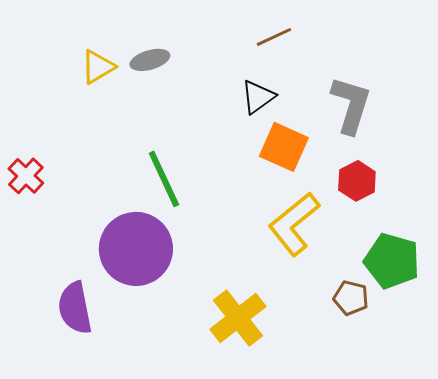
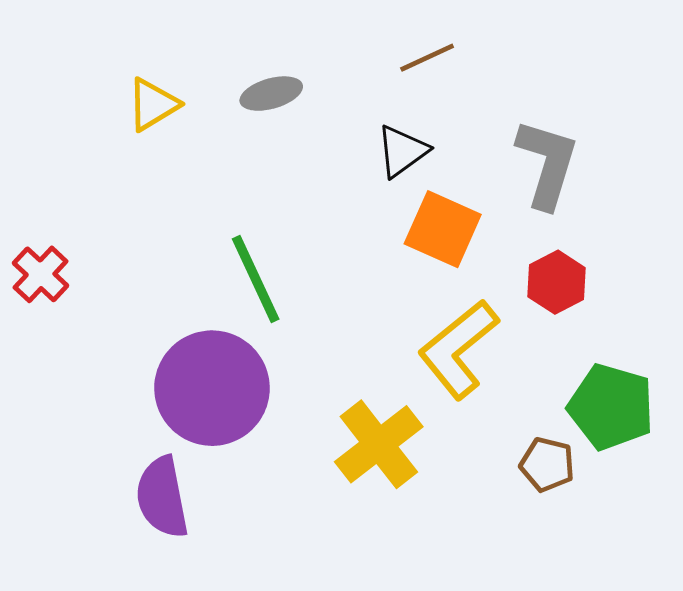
gray ellipse: (150, 60) -> (271, 94), moved
purple semicircle: (75, 308) -> (162, 497), moved
yellow cross: (238, 318) -> (379, 444), moved

